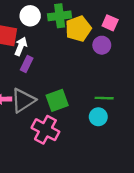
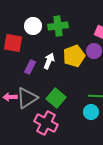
yellow pentagon: (78, 29) -> (74, 56), moved
white arrow: (21, 46) -> (49, 61), moved
green square: (57, 100) -> (56, 98), turned -30

